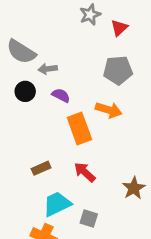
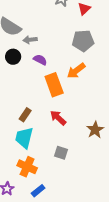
orange arrow: (109, 110) -> (76, 71), turned 126
brown rectangle: (41, 168) -> (25, 115), turned -32
cyan trapezoid: (57, 204) -> (24, 138), moved, turned -50

